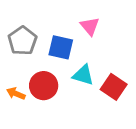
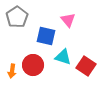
gray pentagon: (22, 41) -> (17, 17), moved
orange arrow: (16, 94) -> (12, 71), turned -104

